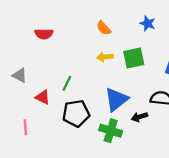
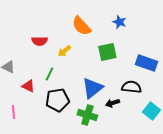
orange semicircle: (104, 28) -> (81, 26), size x1.5
red semicircle: (44, 34) -> (39, 41), moved
yellow arrow: (105, 57) -> (64, 51), moved, turned -32

